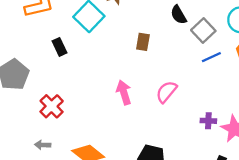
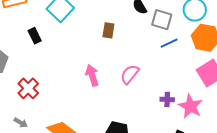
gray square: (203, 31) -> (162, 20), turned -30
gray arrow: (43, 145) -> (21, 123), turned -152

